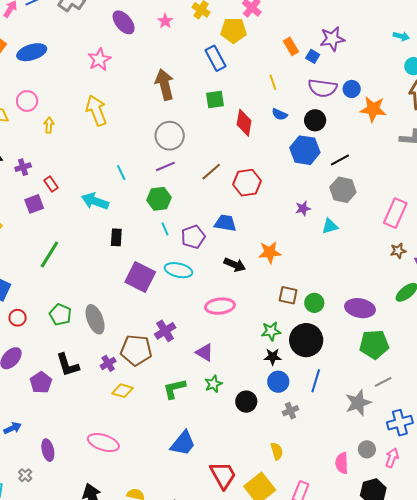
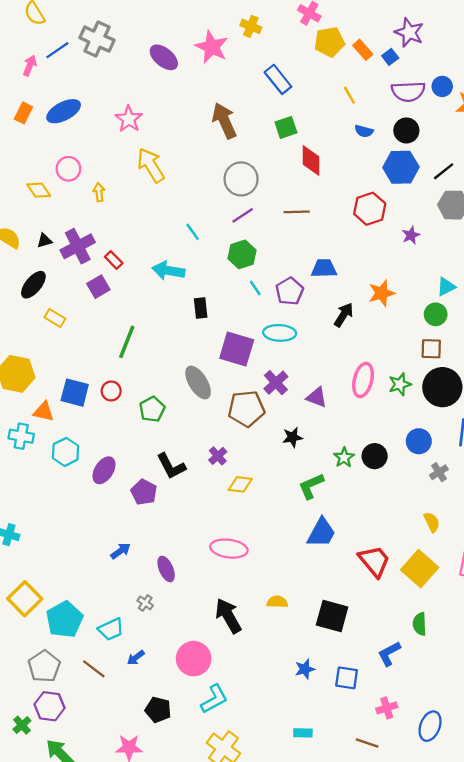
pink star: (165, 21) -> (212, 47), size x1.8
yellow pentagon: (234, 30) -> (329, 42), moved
purple star: (332, 39) -> (409, 32), turned -30
blue square: (313, 56) -> (390, 57), turned 32
pink star: (99, 59) -> (129, 119), moved
red diamond: (244, 123) -> (311, 161), moved
purple cross: (23, 167) -> (78, 246), size x1.8
brown line: (211, 172) -> (297, 212), turned 50
red hexagon: (247, 183) -> (370, 209), moved
cyan triangle: (330, 226) -> (446, 287), moved
black arrow: (235, 265) -> (344, 315), turned -70
brown square: (288, 295) -> (431, 349), moved
green circle: (314, 303) -> (436, 314), moved
pink ellipse: (220, 306) -> (363, 380), moved, turned -60
green pentagon: (60, 315) -> (152, 409), turned 30
red circle: (18, 318) -> (111, 391), moved
gray ellipse: (95, 319) -> (198, 382), moved
purple cross: (165, 331) -> (276, 383), moved
brown pentagon: (136, 350) -> (246, 409), moved
purple triangle: (205, 352) -> (317, 397), moved
black star: (273, 357) -> (292, 437), moved
green L-shape: (174, 389) -> (311, 486), moved
black circle: (246, 402) -> (375, 456), moved

